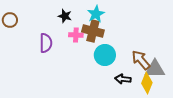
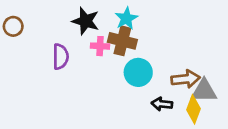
black star: (65, 16) -> (86, 21), size x1.5
brown arrow: (141, 60) -> (186, 79), turned 125

